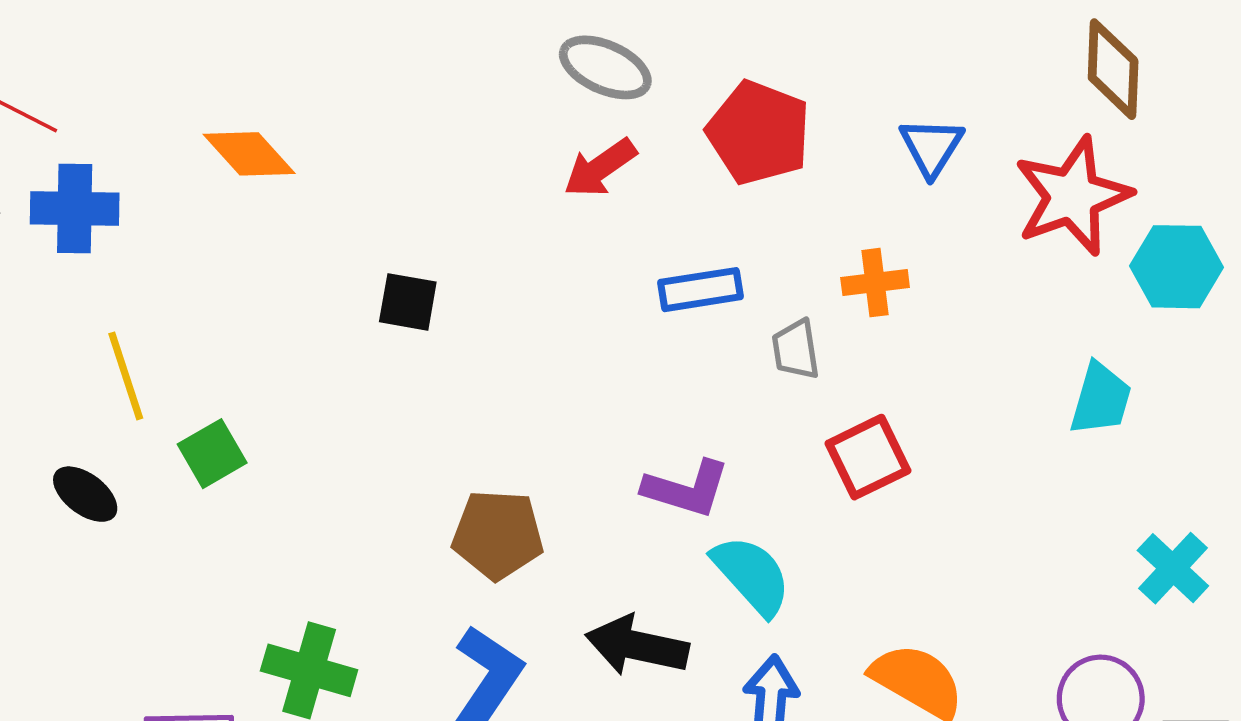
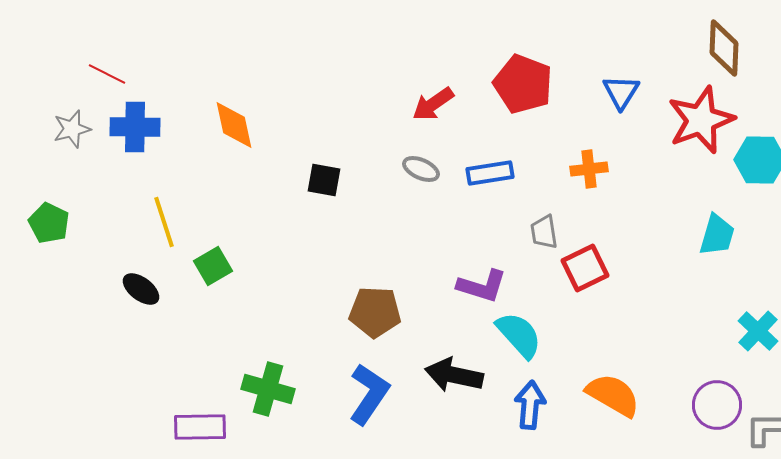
gray ellipse: (605, 67) -> (421, 169), moved, size x0.7
orange diamond: (249, 154) -> (234, 125), moved, turned 30
gray trapezoid: (796, 350) -> (544, 232), moved

